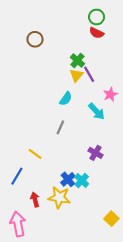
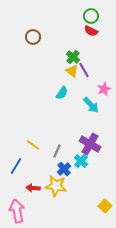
yellow triangle: (76, 75) -> (72, 71), turned -32
gray line: (60, 127) -> (57, 151), moved
purple cross: (95, 153) -> (90, 144), size x1.5
cyan cross: (82, 180) -> (81, 161), moved
red arrow: (35, 200) -> (33, 188), turned -72

